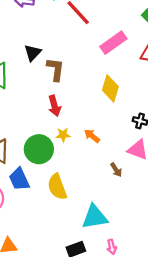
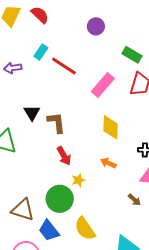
orange arrow: (92, 136) -> (108, 163), moved

